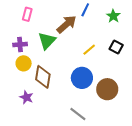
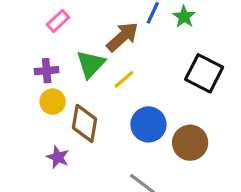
pink rectangle: (27, 14) -> (58, 21), turned 32
green star: (113, 16) -> (184, 17), moved
black square: (116, 47) -> (204, 73), size x1.6
yellow line: (89, 50) -> (124, 79), moved

